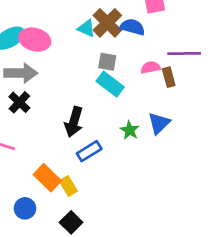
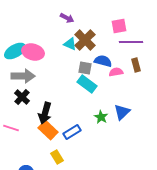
blue semicircle: (132, 27) -> (103, 61), moved
purple line: (184, 53) -> (131, 42), moved
brown rectangle: (169, 77) -> (136, 65), moved
black arrow: (74, 122) -> (45, 113), moved
orange rectangle: (47, 178) -> (48, 130), moved

